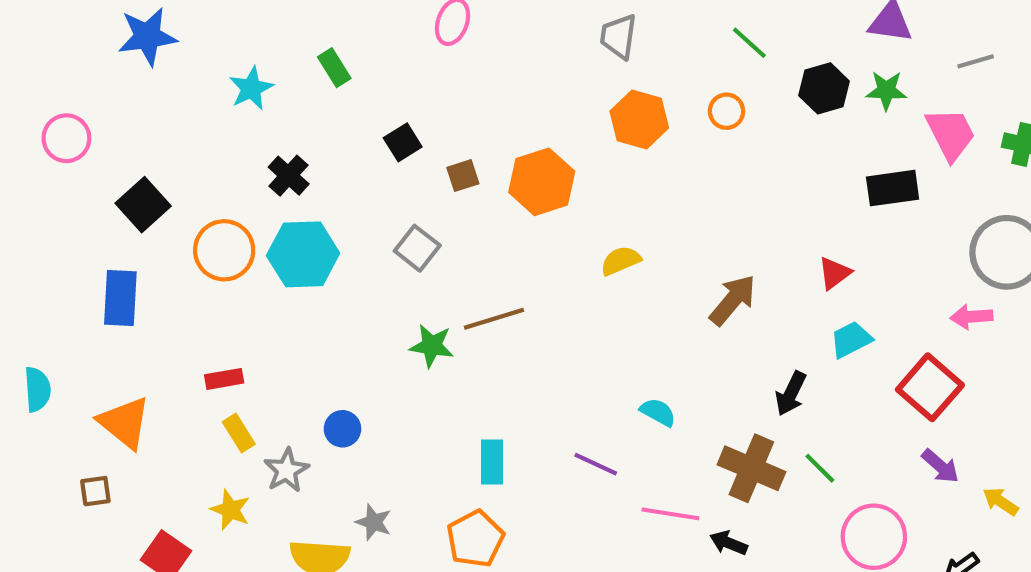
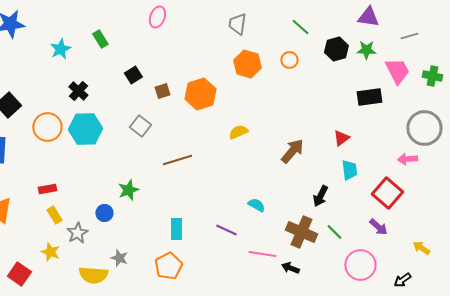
cyan trapezoid: (851, 340) -> (349, 170), turned 110
green star: (432, 346) -> (128, 190), moved, turned -30
purple arrow: (940, 466) -> (378, 227), moved

